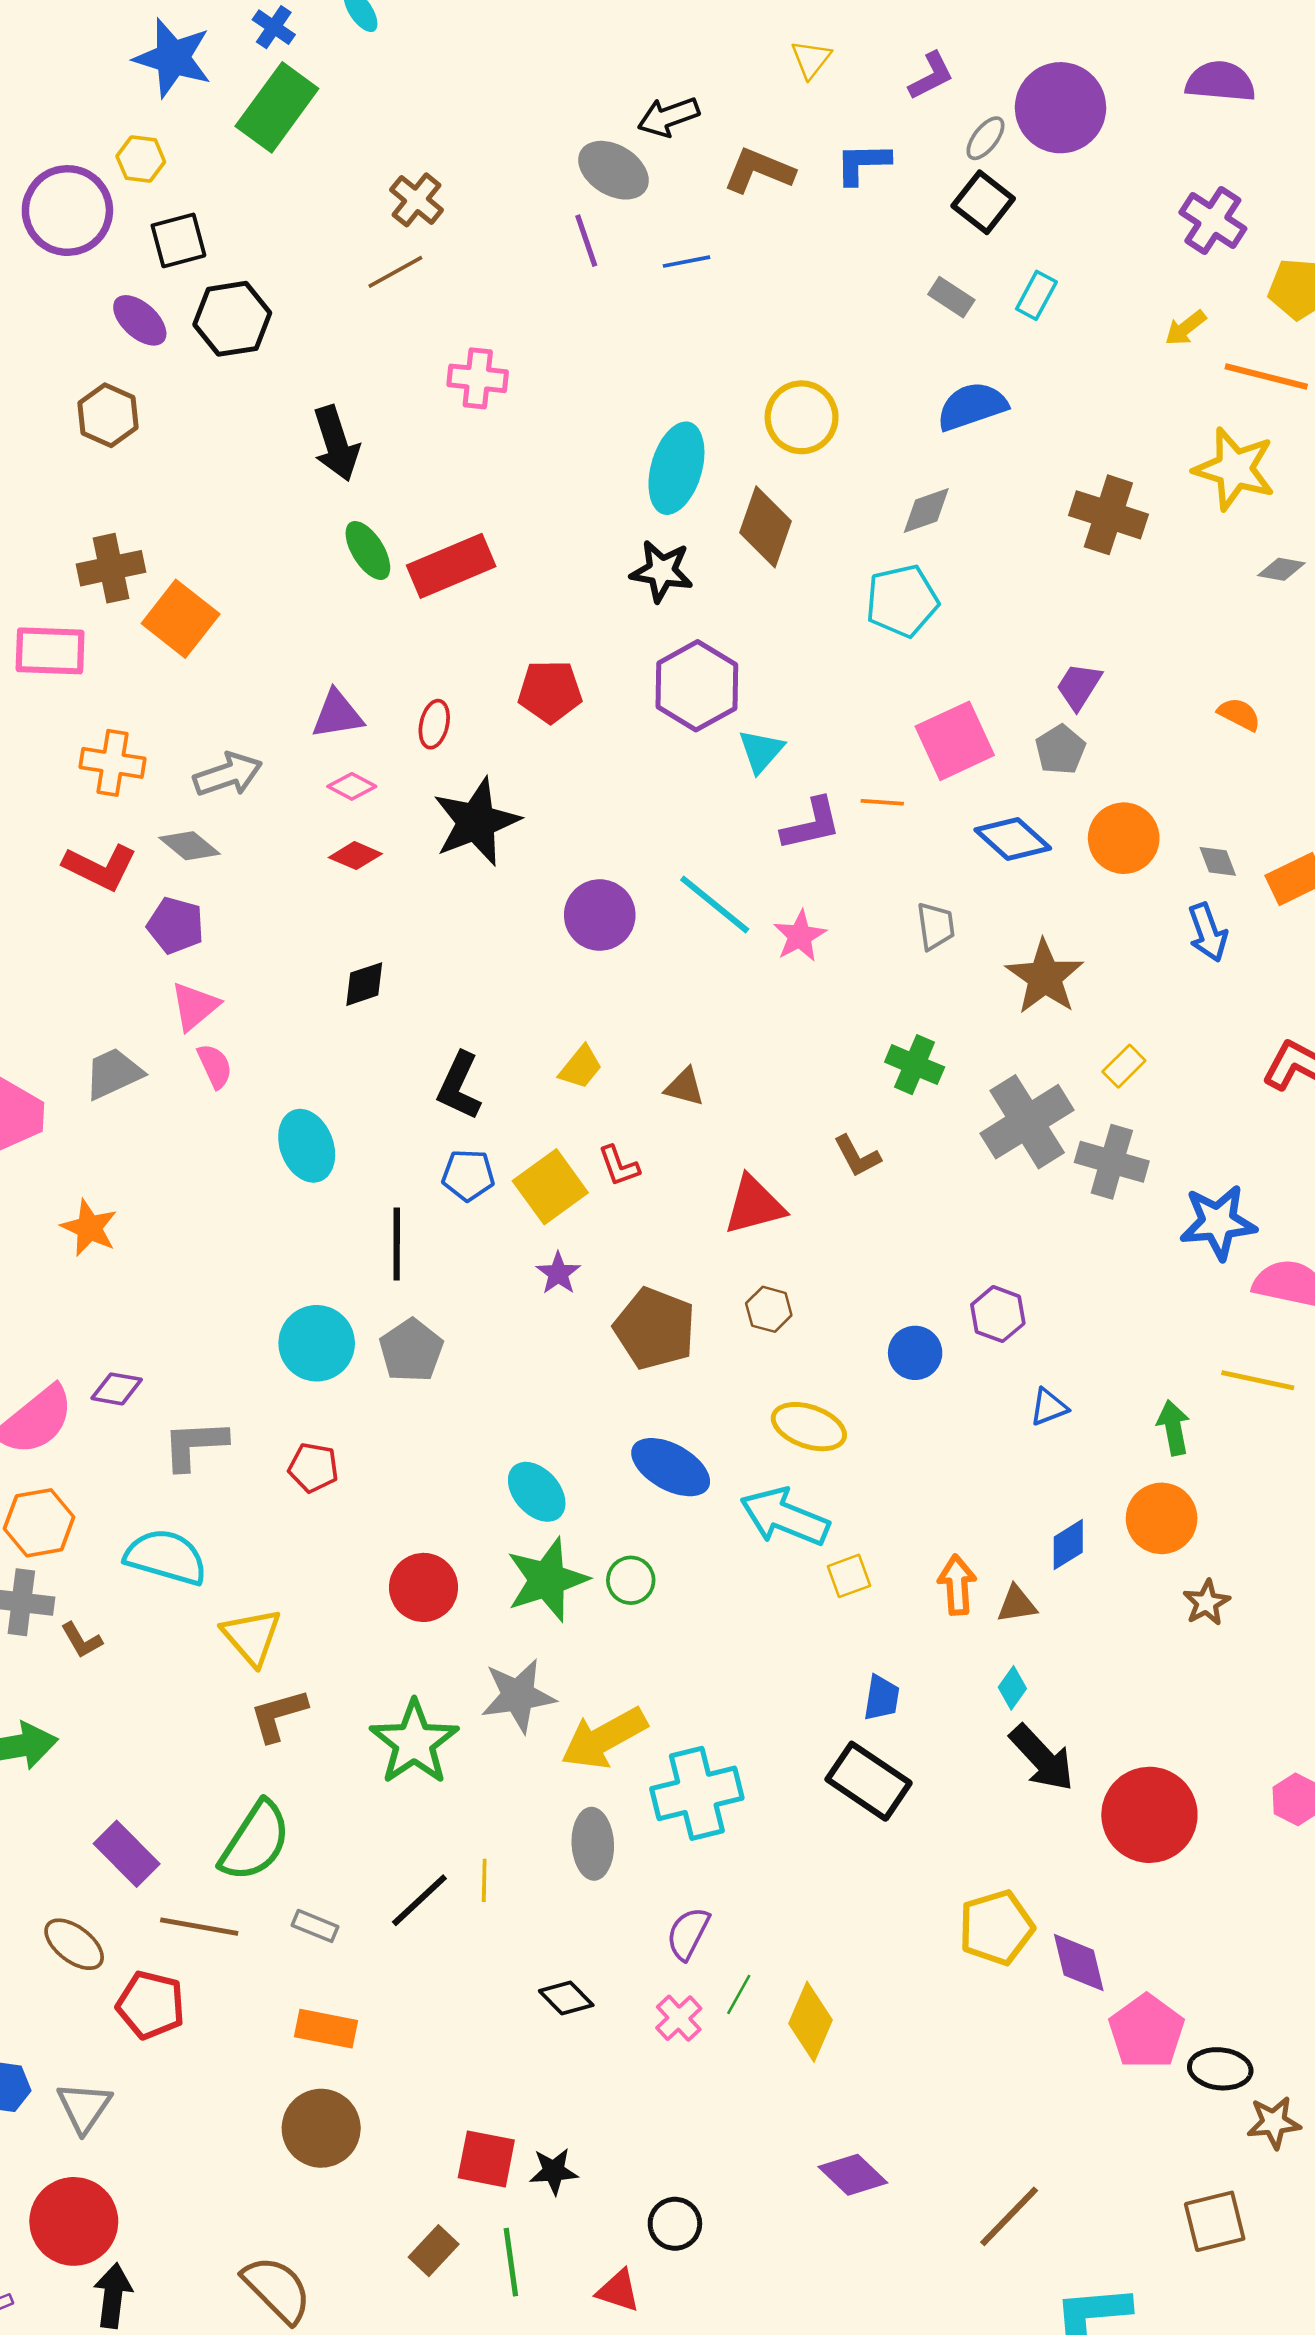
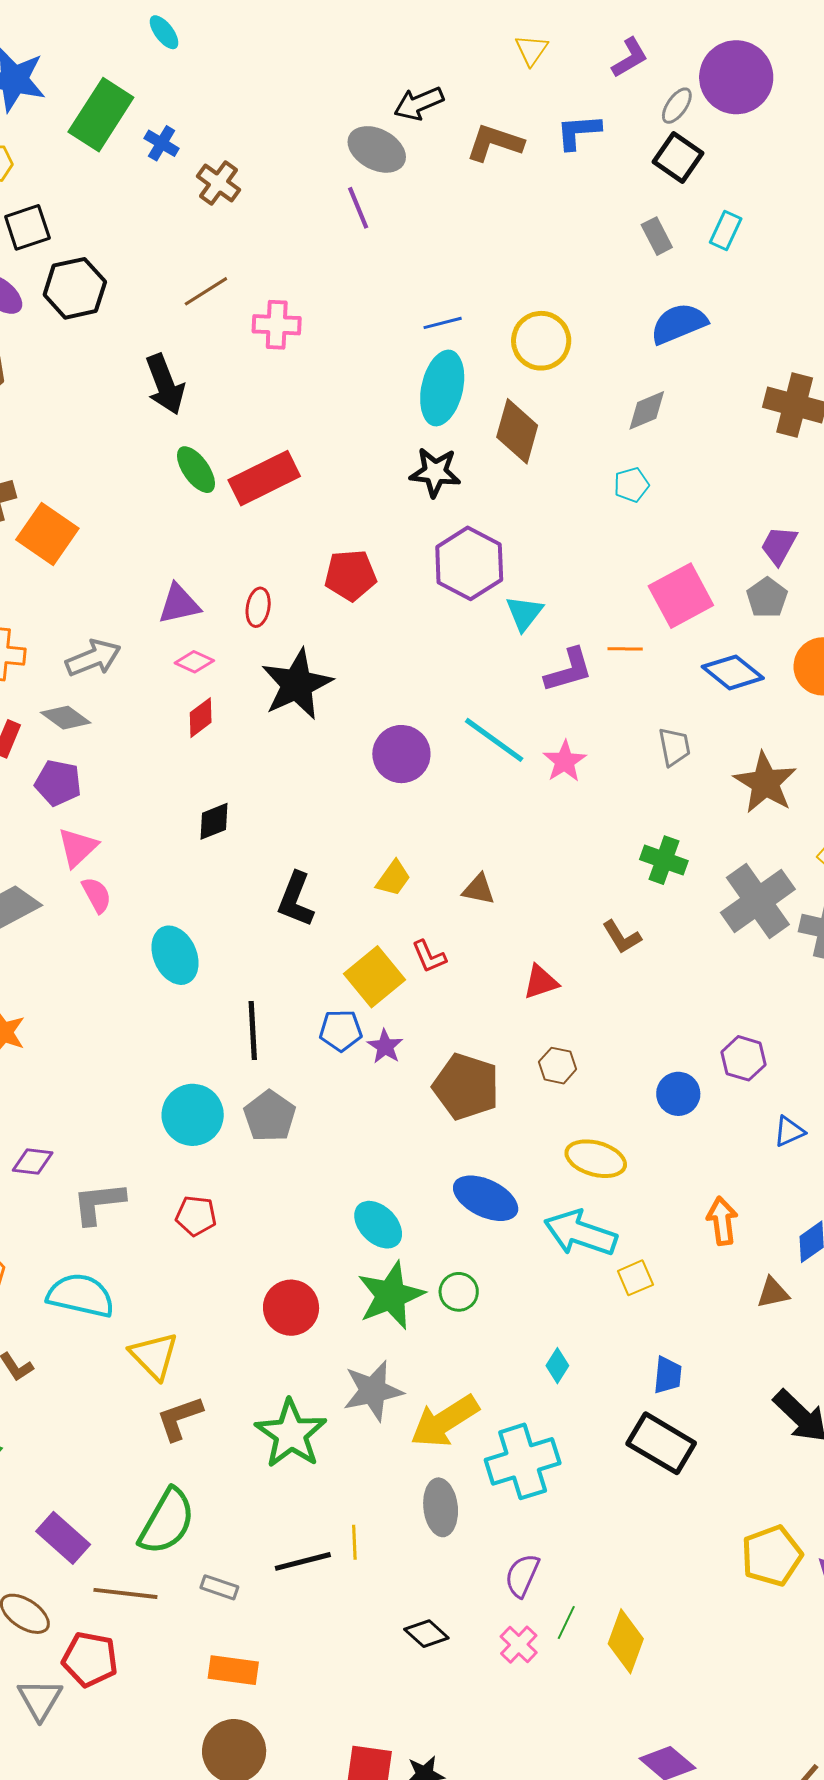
blue cross: (274, 27) -> (162, 143), moved
blue line: (687, 262) -> (443, 323), moved
brown line: (395, 272) -> (206, 291), moved
gray rectangle: (951, 297) -> (657, 236), turned 33
cyan pentagon: (902, 601) -> (631, 485), size x0.6
red diamond: (355, 856) -> (201, 718), turned -57
blue pentagon: (468, 1175) -> (341, 1030), moved
red triangle: (754, 1205) -> (541, 982), size x0.7
orange arrow: (957, 1585) -> (722, 1221), moved
cyan diamond: (1012, 1688) -> (557, 1366), moved
black line: (419, 1900) -> (303, 1561), turned 32
gray triangle: (84, 2107) -> (40, 1699), moved

